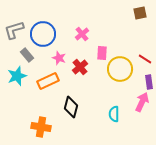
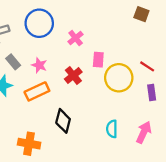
brown square: (140, 13) -> (141, 14), turned 32
blue circle: (43, 34) -> (39, 23), moved
pink star: (59, 58) -> (39, 65), moved
pink arrow: (142, 102) -> (144, 132), moved

